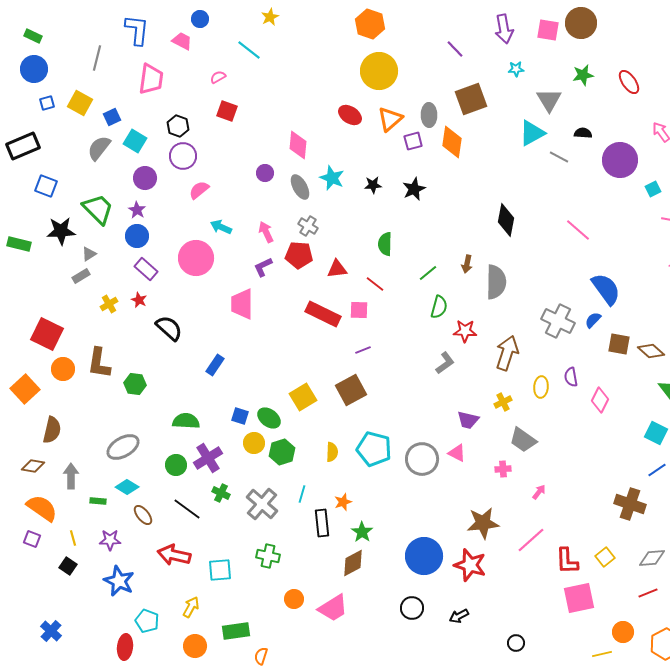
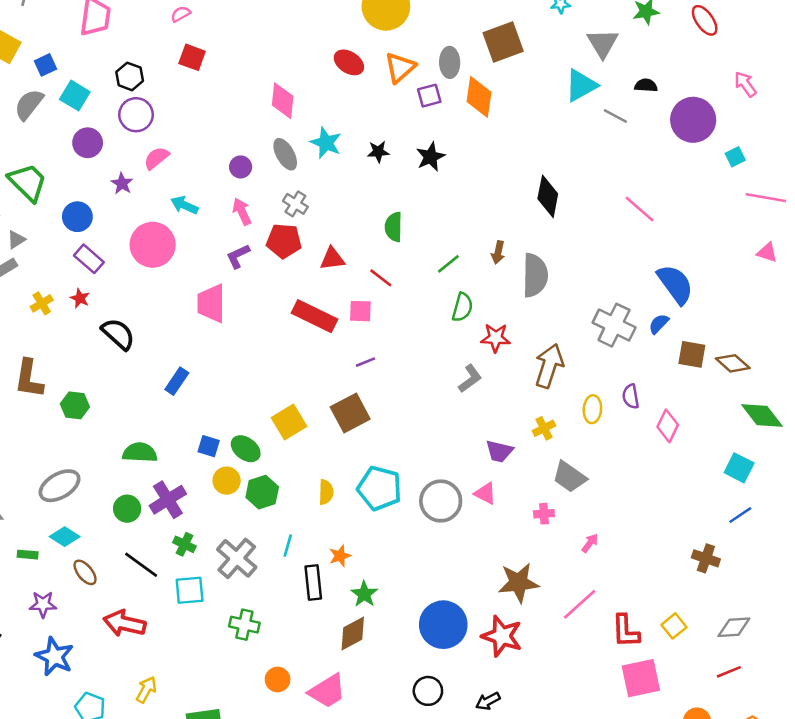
purple circle: (265, 173) -> (241, 167), moved
purple star: (137, 210) -> (122, 184), moved
brown cross: (630, 504) -> (706, 558), size x0.7
cyan square: (220, 570) -> (190, 590), moved

